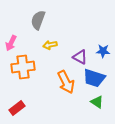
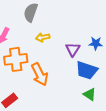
purple triangle: (80, 57) -> (73, 49), turned 35
orange arrow: (66, 82) -> (40, 74), moved

